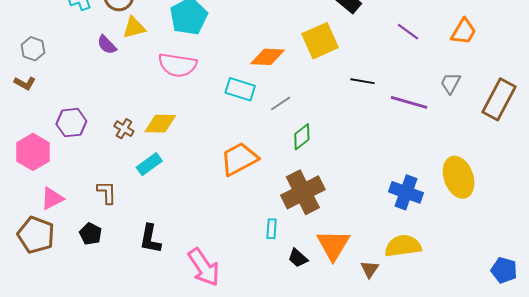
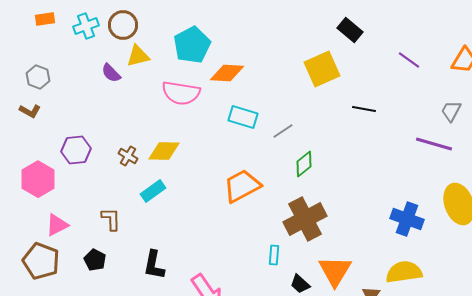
orange diamond: (267, 57) -> (227, 73), moved
purple line: (409, 102) -> (434, 144), moved

